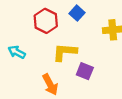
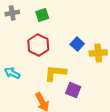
blue square: (77, 13) -> (77, 44), moved

